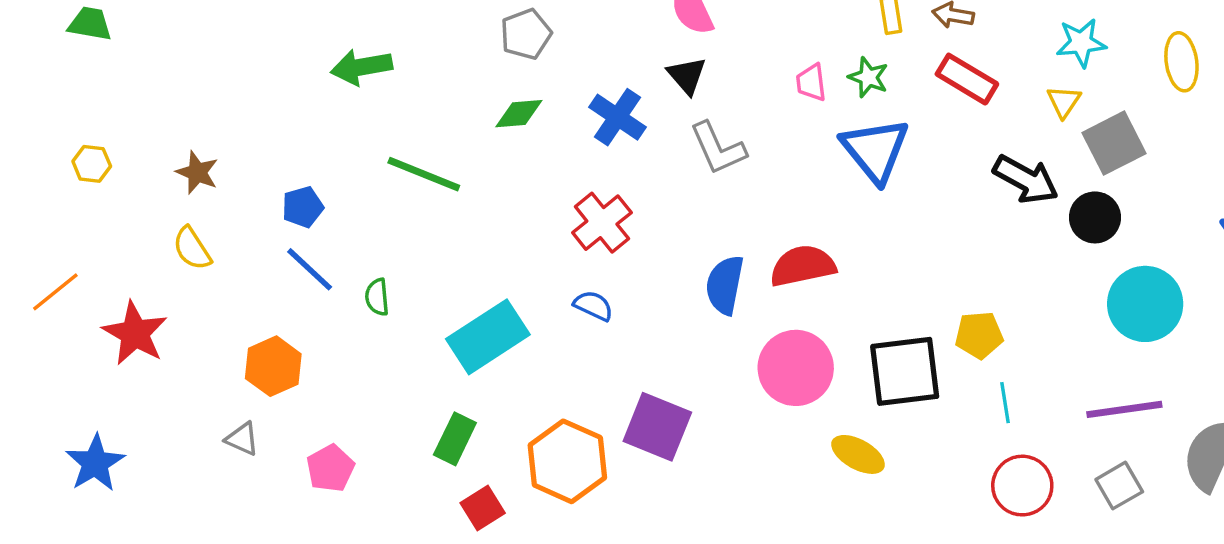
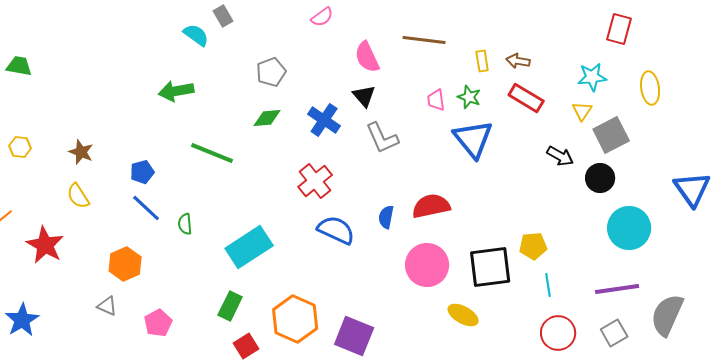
black arrow: (1026, 179) -> (560, 156), size x0.7
blue semicircle: (725, 285) -> (386, 217), size x0.7
blue semicircle: (593, 306) -> (336, 230), moved, size x1.6
purple square: (657, 427) -> (354, 336), moved

